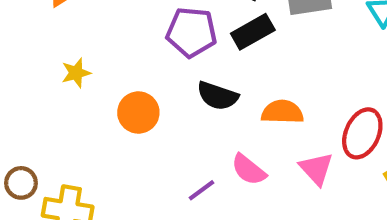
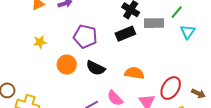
purple pentagon: (191, 32) -> (85, 36), moved
black semicircle: (218, 96) -> (96, 68), moved

